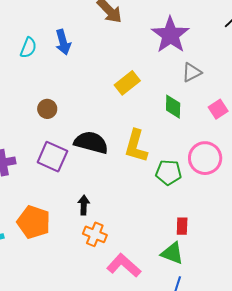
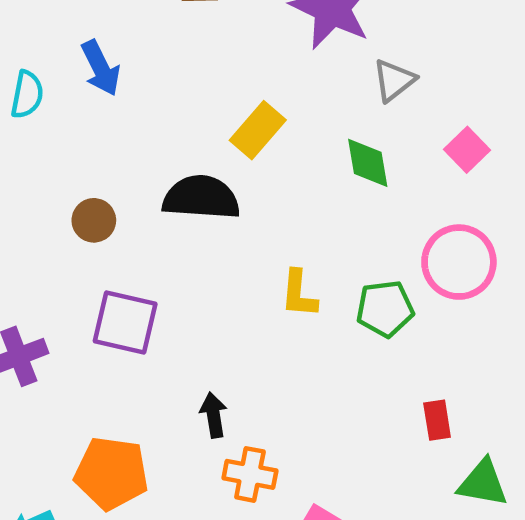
black semicircle: (91, 142) -> (201, 198), moved
yellow L-shape: (136, 146) -> (299, 294), moved, size x0.7
green triangle: (172, 253) -> (483, 483), moved

